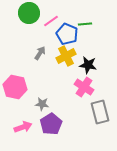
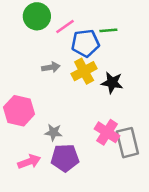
blue pentagon: (67, 34) -> (85, 43), turned -30
gray arrow: (40, 53) -> (51, 67), turned 48
pink cross: (84, 87) -> (107, 132), moved
purple pentagon: (51, 124) -> (65, 158), turned 30

